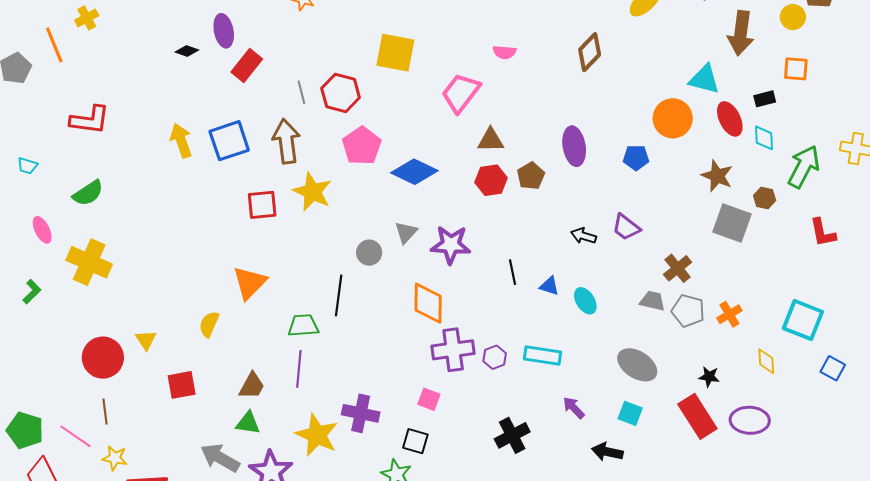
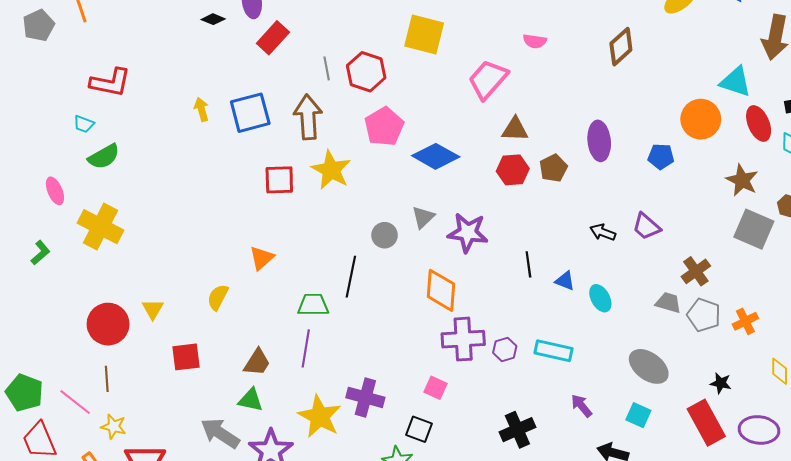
yellow arrow: (181, 141) -> (202, 109), size x0.7
cyan trapezoid: (27, 166) -> (84, 124), moved
orange triangle: (250, 283) -> (262, 258), size x0.7

